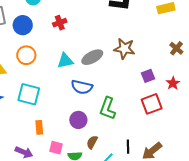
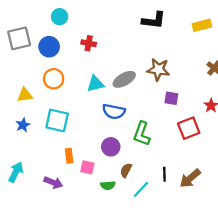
red cross: (60, 23) -> (89, 43), turned 32
purple square: (148, 76) -> (171, 98), moved, turned 32
pink square: (56, 148) -> (87, 167), moved

